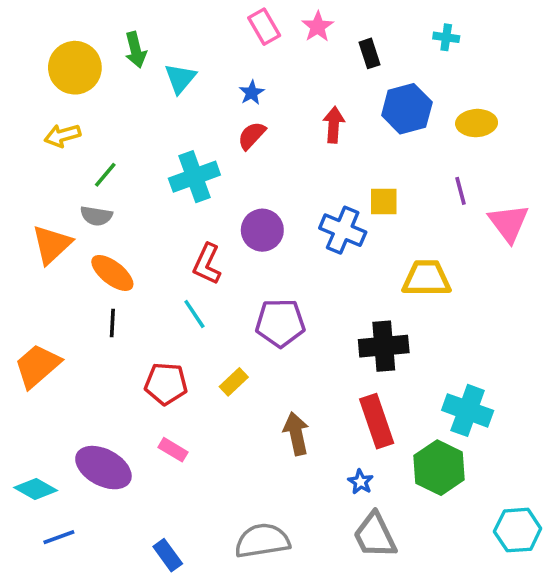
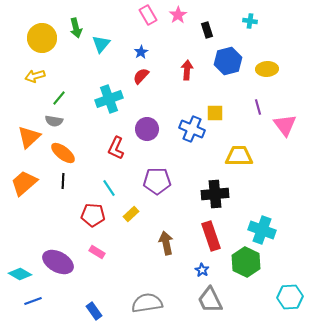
cyan line: (194, 314) -> (109, 188), moved
orange trapezoid: (37, 366) -> (24, 183), moved

